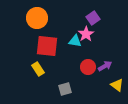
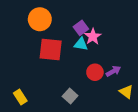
purple square: (93, 18) -> (81, 28), moved
yellow rectangle: (38, 69) -> (20, 97), moved
gray square: (65, 89) -> (70, 96), turned -32

